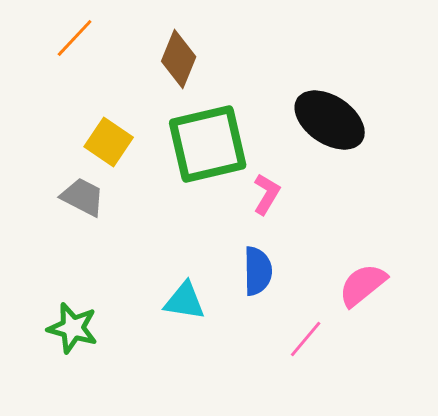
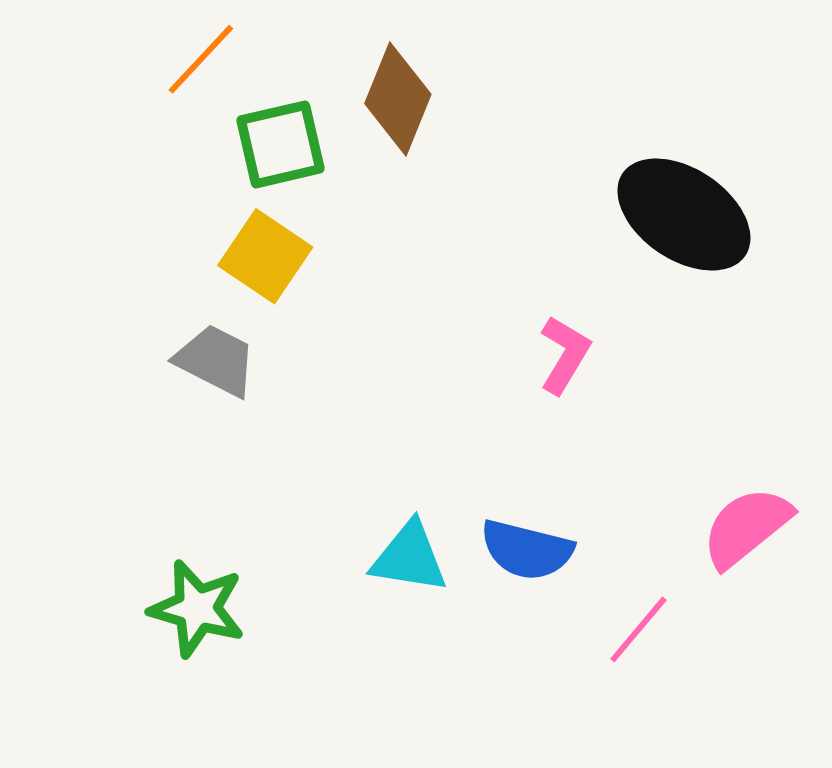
green square: (208, 144) -> (280, 144), moved, size x0.6
blue semicircle: (258, 271) -> (527, 550), moved, turned 105

